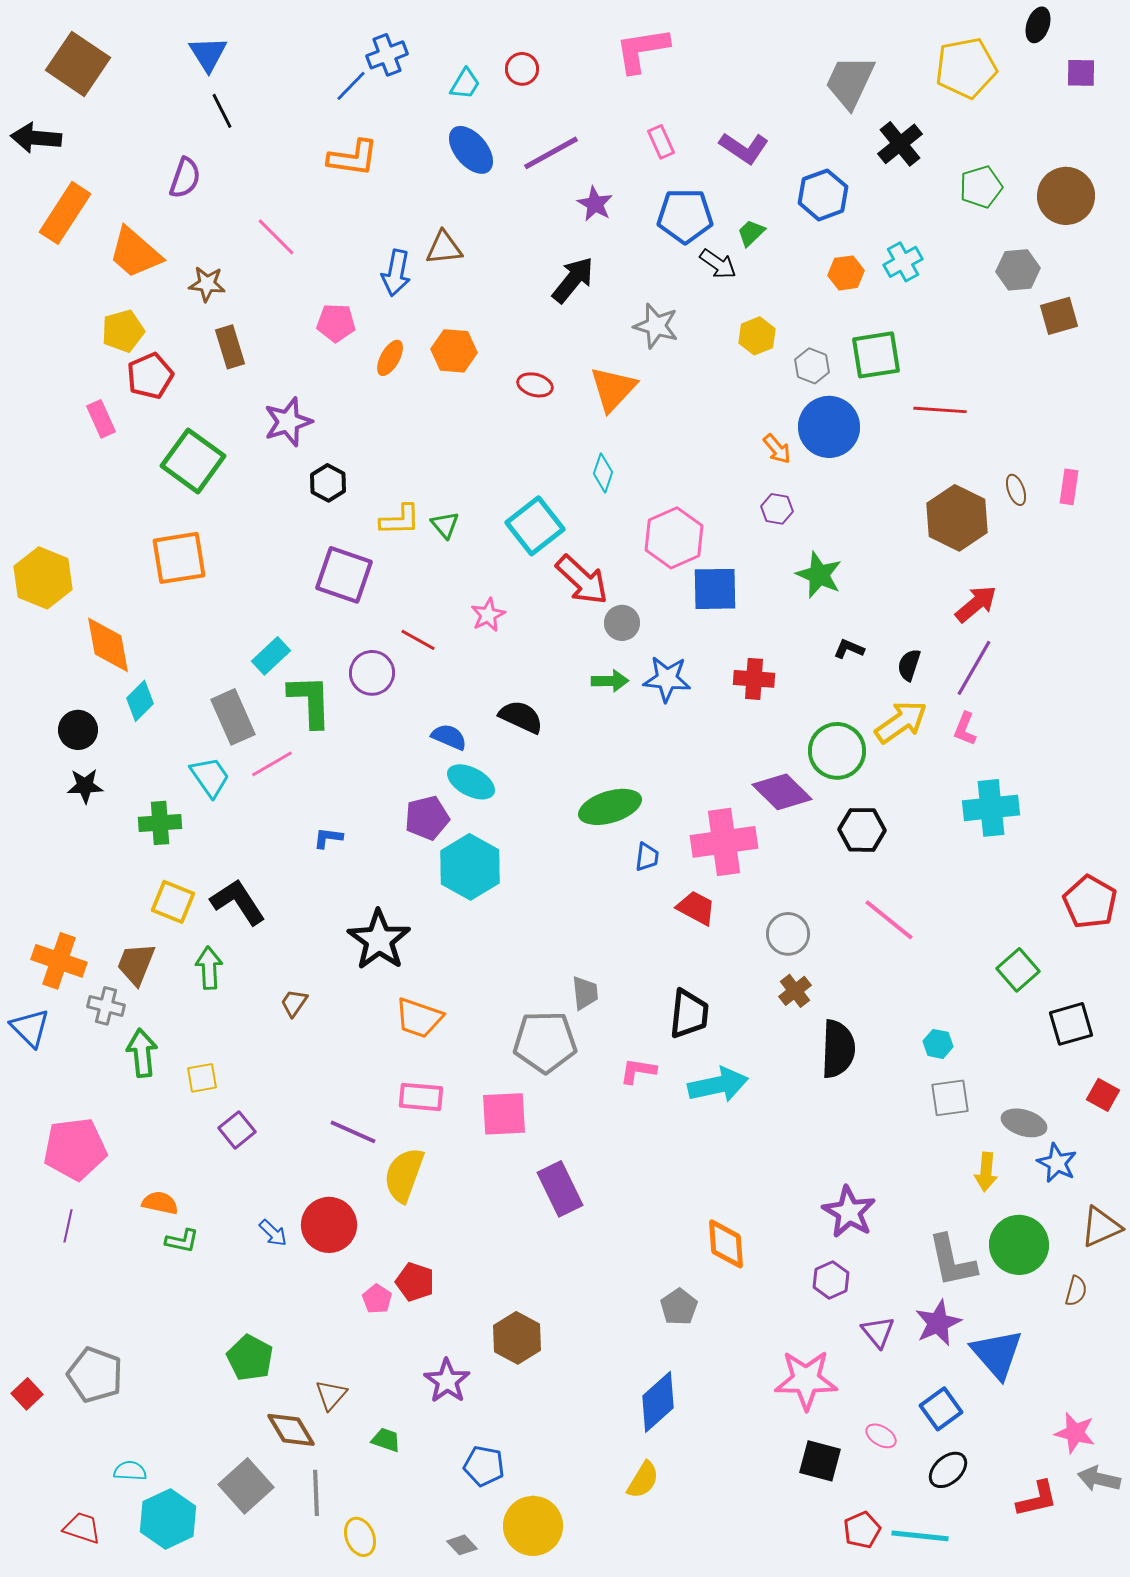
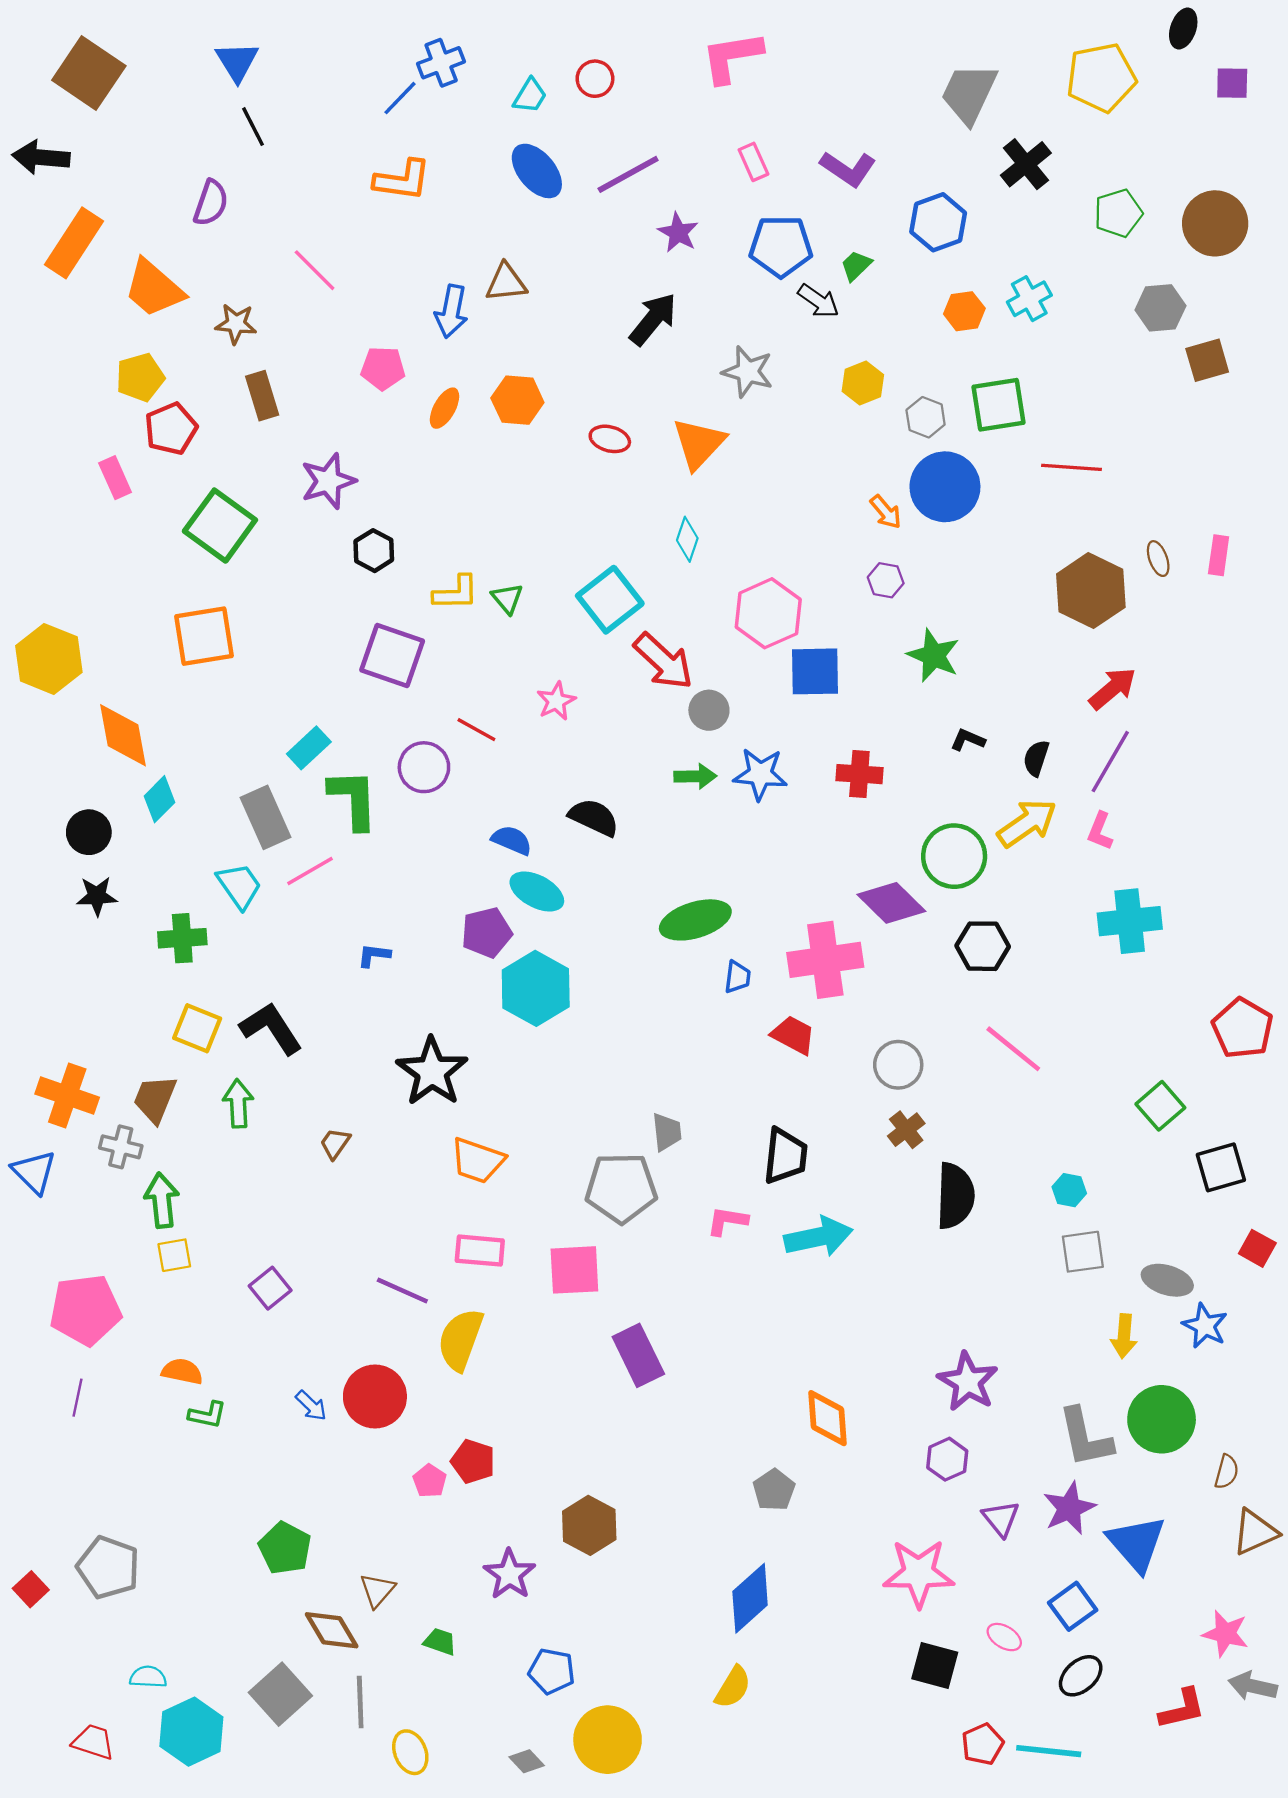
yellow square: (202, 1078) -> (174, 1255), moved
brown triangle: (1101, 1227) -> (1255, 1532), moved

